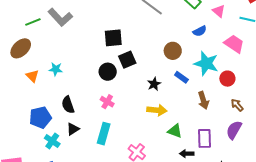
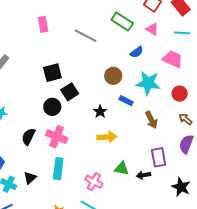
red circle: (227, 79) -> (180, 94), moved
pink cross: (107, 102) -> (57, 137), size x1.5
black semicircle: (68, 105) -> (28, 137), moved, turned 54
black triangle: (73, 129) -> (30, 178), moved
green triangle: (175, 131) -> (122, 168), moved

